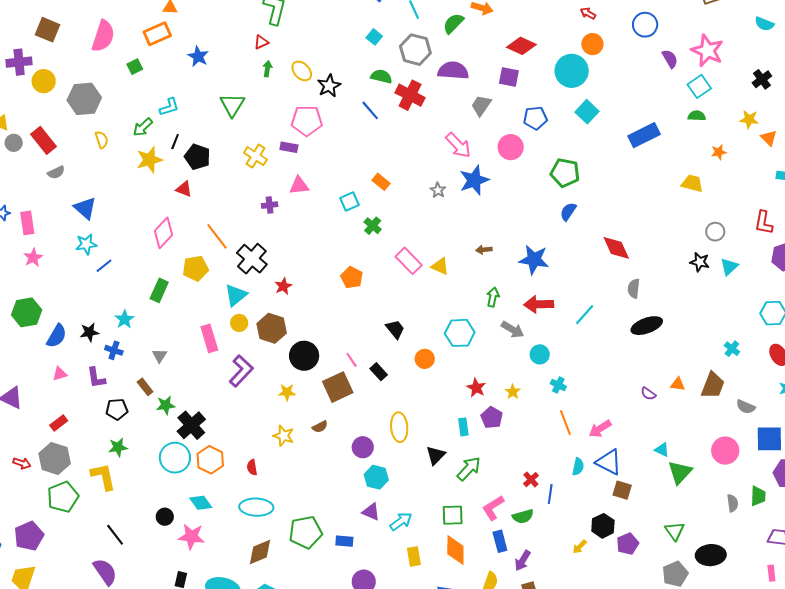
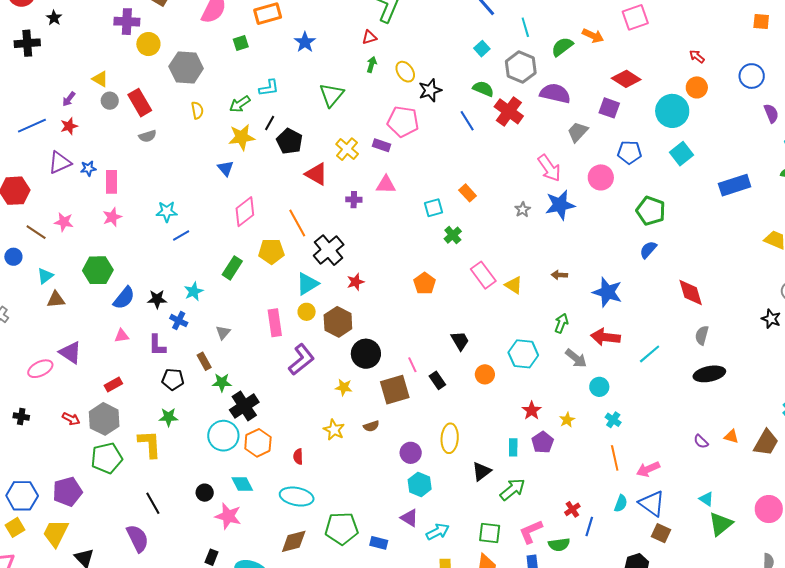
red triangle: (184, 189) -> (316, 174), moved, size x1.4
blue triangle: (85, 208) -> (226, 168), moved, size x0.7

